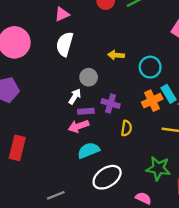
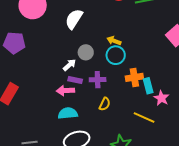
cyan circle: (150, 67) -> (116, 55), moved
orange cross: (152, 101) -> (134, 77), moved
purple cross: (111, 104) -> (98, 80), turned -35

